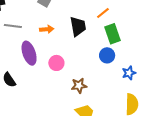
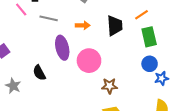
blue circle: (107, 55) -> (150, 64), moved
pink circle: (56, 63) -> (89, 61), size x1.5

